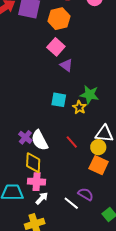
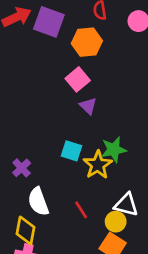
green star: (89, 95) -> (114, 150), turned -30
yellow star: (79, 107) -> (98, 165), size x1.5
purple cross: (25, 137) -> (22, 168), moved

